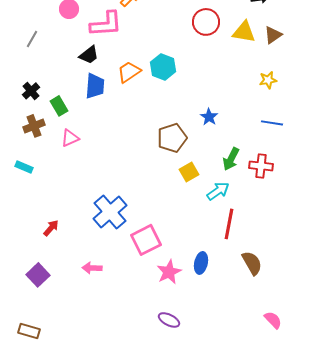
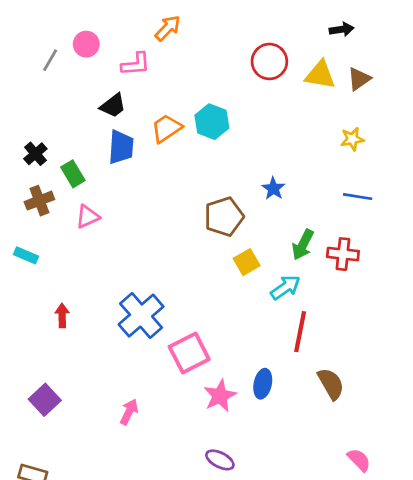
pink L-shape: (106, 24) -> (136, 64), size x0.7
gray line: (32, 39) -> (50, 60), moved
red arrow: (51, 228) -> (62, 316), moved, turned -42
pink arrow: (92, 268) -> (129, 412), moved, turned 114

